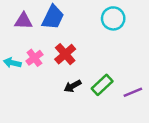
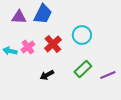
cyan circle: (113, 18) -> (82, 35), moved
black arrow: (73, 86) -> (47, 75), moved

